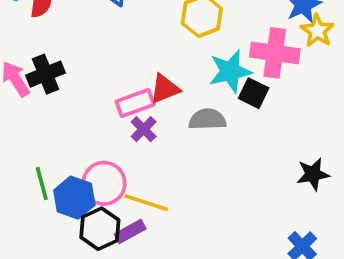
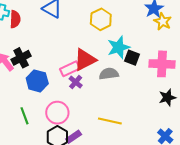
pink cross: (275, 53) -> (162, 64), moved
red triangle: (165, 89) -> (85, 60), size x1.4
blue hexagon: (74, 198) -> (37, 81), moved
yellow line: (146, 203) -> (110, 121), moved

